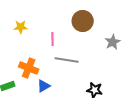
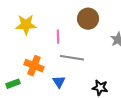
yellow star: (21, 27) -> (26, 25), size x1.5
blue triangle: (44, 86) -> (59, 82), moved, turned -32

